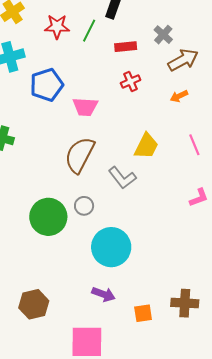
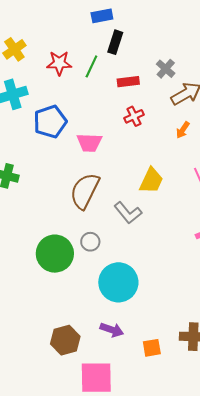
orange arrow: (179, 96) -> (183, 130), turned -30
brown hexagon: (34, 304) -> (65, 340), moved

